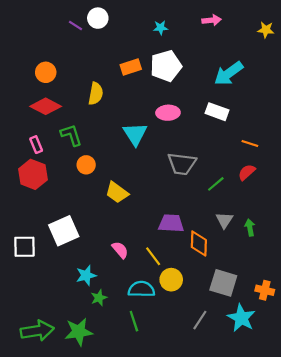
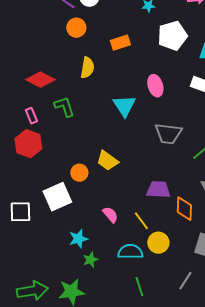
white pentagon: (166, 66) -> (172, 36), moved
orange circle: (46, 72) -> (76, 28), moved
pink ellipse: (168, 113) -> (155, 86), turned 75
orange circle: (86, 165) -> (79, 173), moved
green line: (134, 321) -> (139, 287), moved

